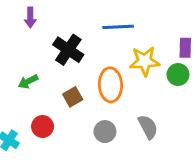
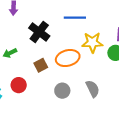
orange ellipse: (110, 85) -> (68, 58), turned 75

